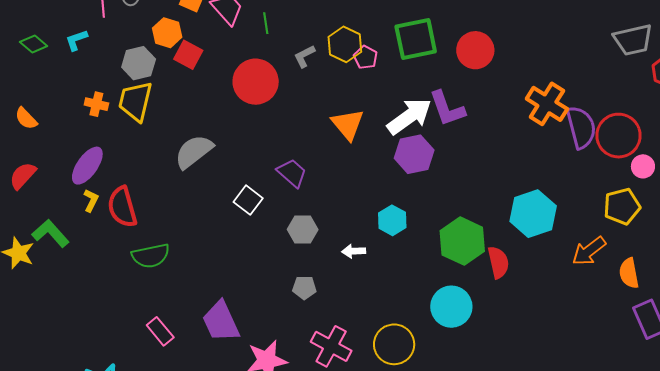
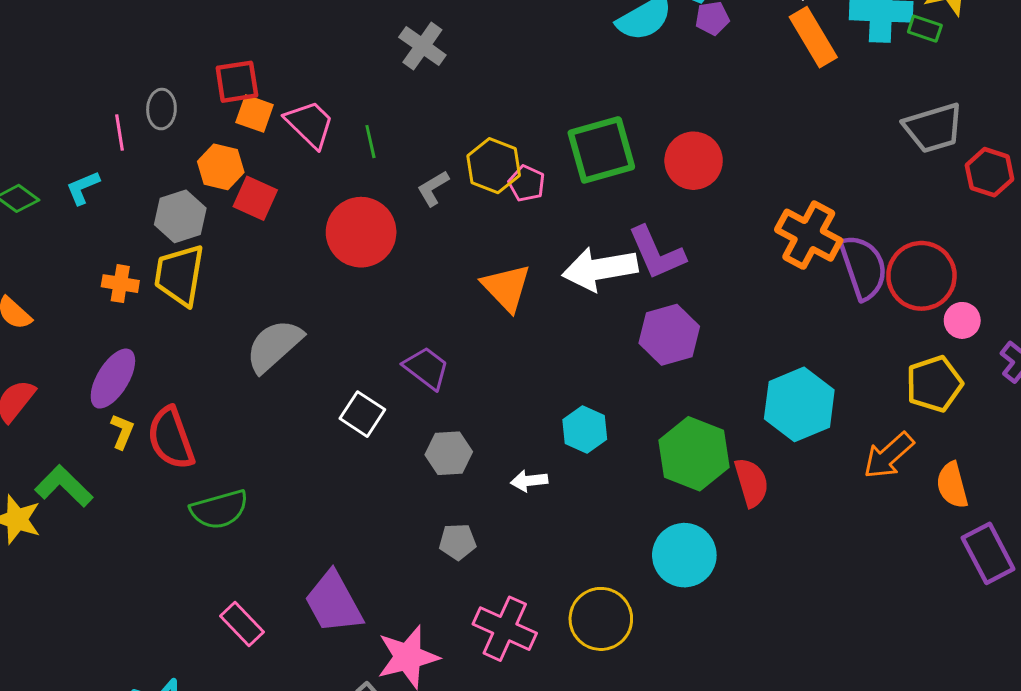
white arrow: (409, 116) -> (600, 269), turned -150
purple hexagon: (414, 154) -> (669, 335), moved

